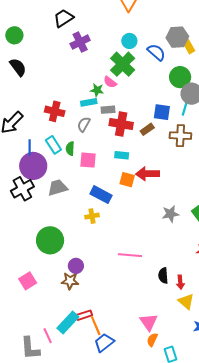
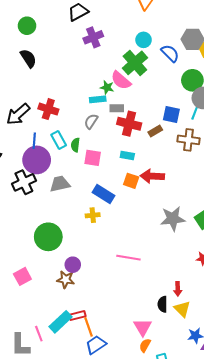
pink semicircle: (110, 82) -> (121, 80), size x1.5
red cross: (55, 111) -> (48, 109), moved
gray star: (170, 214) -> (173, 219), size x1.4
black semicircle: (163, 276) -> (162, 304), moved

